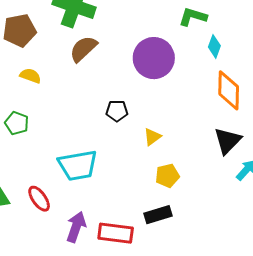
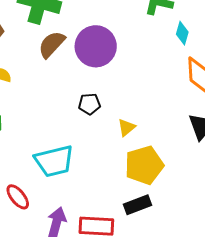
purple circle: (154, 58) -> (96, 46), moved
yellow pentagon: (167, 176) -> (144, 165), size x1.6

